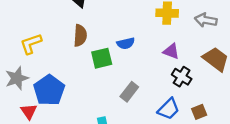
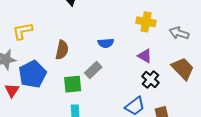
brown semicircle: (80, 36) -> (62, 50), moved
green square: (102, 58) -> (73, 84), moved
gray rectangle: (129, 92) -> (93, 70), moved

